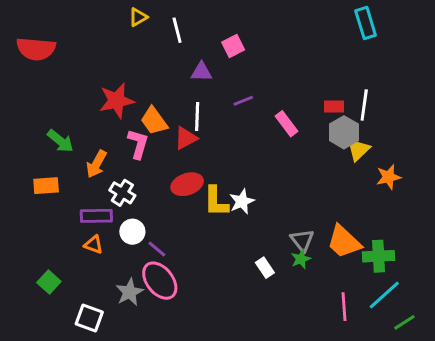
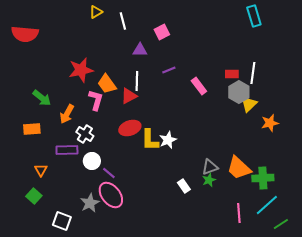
gray triangle: (302, 240) -> (210, 167), turned 48
orange triangle: (94, 245) -> (41, 170), moved, turned 40

